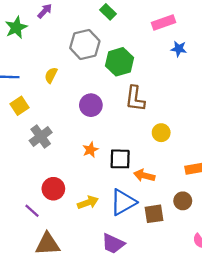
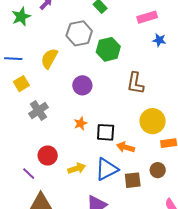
yellow semicircle: (51, 75) -> (49, 58), size x1.5
brown L-shape: (135, 99) -> (135, 83), moved
yellow circle: (161, 133) -> (153, 121), moved, size x1.6

